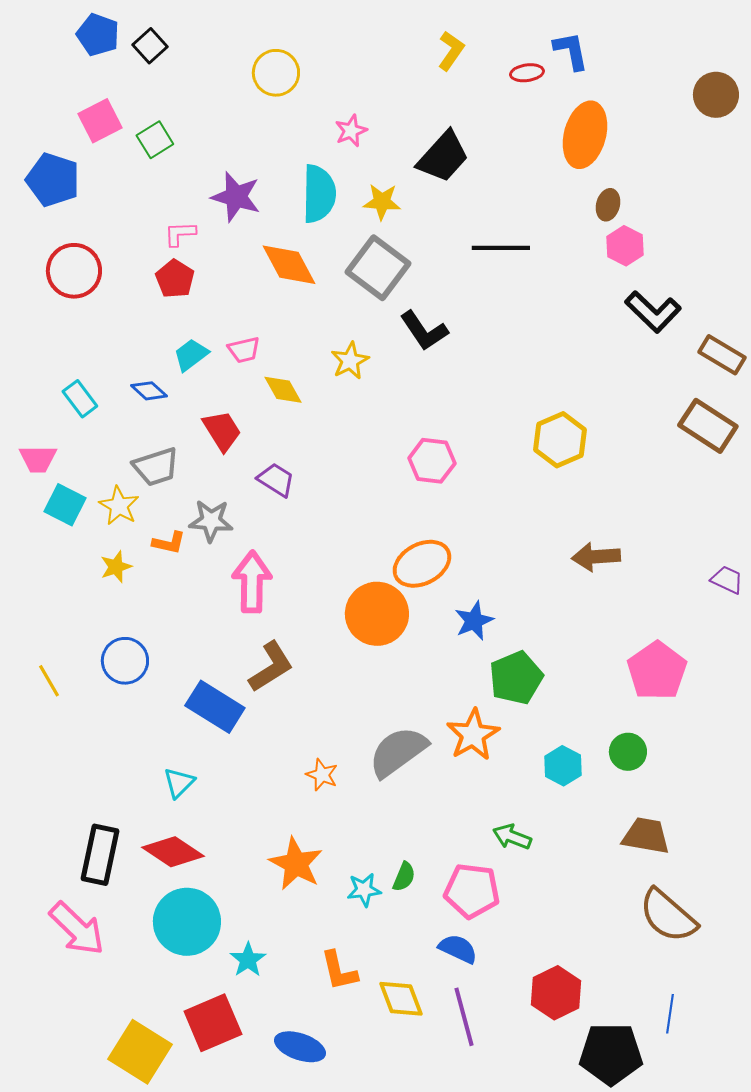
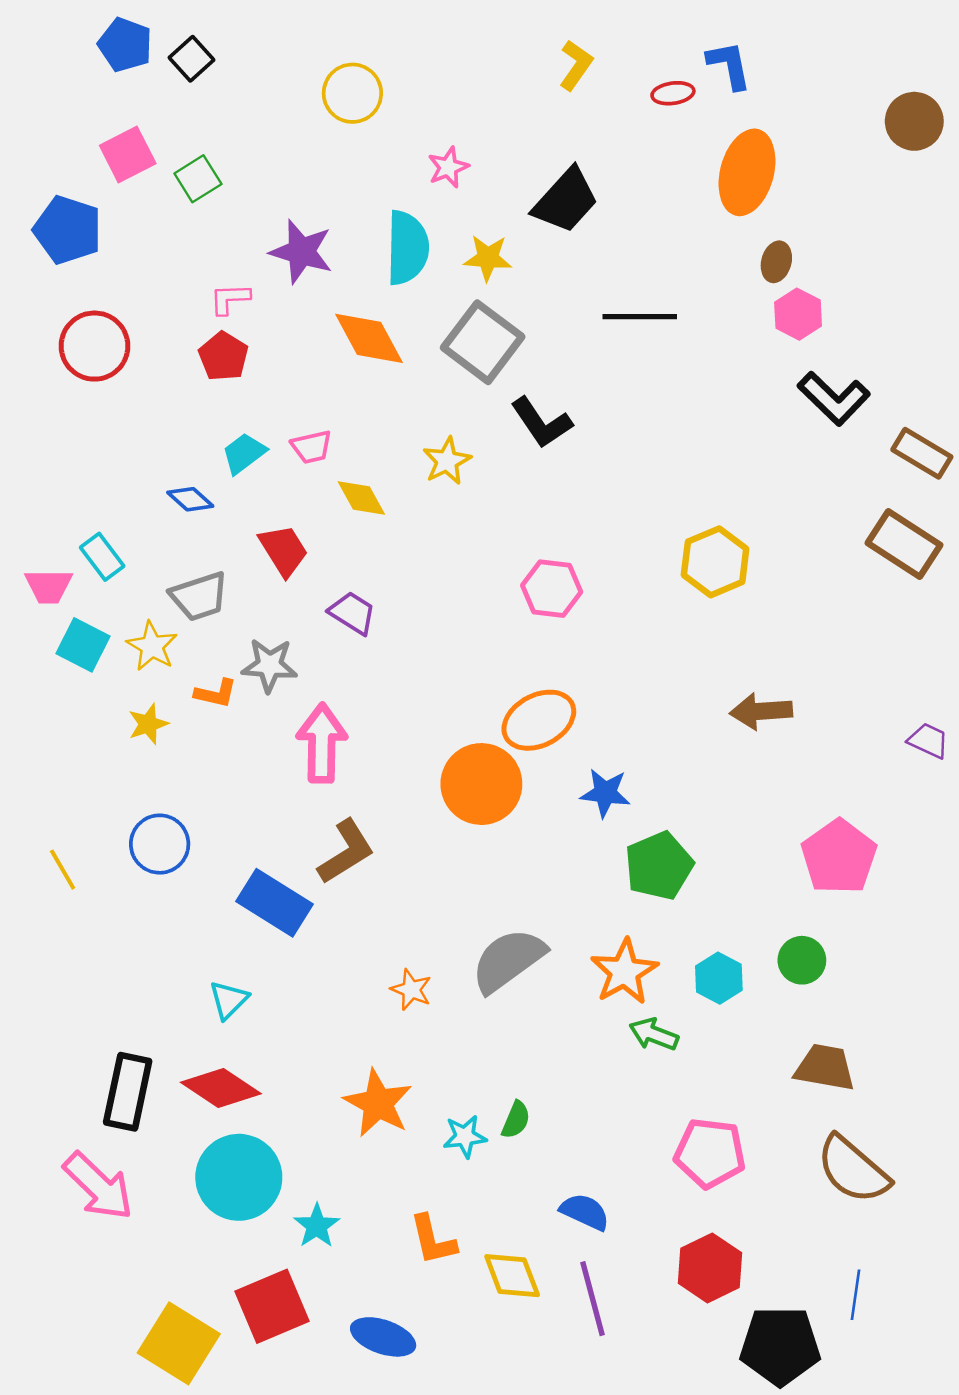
cyan rectangle: (80, 399) -> (102, 557), moved
blue star: (474, 621) -> (605, 793), turned 30
orange star: (473, 735) -> (624, 972), moved
green arrow: (512, 837) -> (654, 1034), moved
pink pentagon: (472, 891) -> (710, 1153), moved

